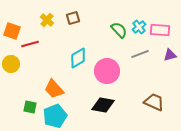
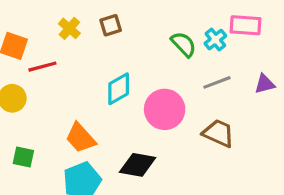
pink rectangle: (160, 30) -> (246, 25), moved
brown trapezoid: (154, 102) -> (219, 133), moved
black diamond: (103, 105) -> (138, 165), moved
green square: (30, 107) -> (23, 157), moved

